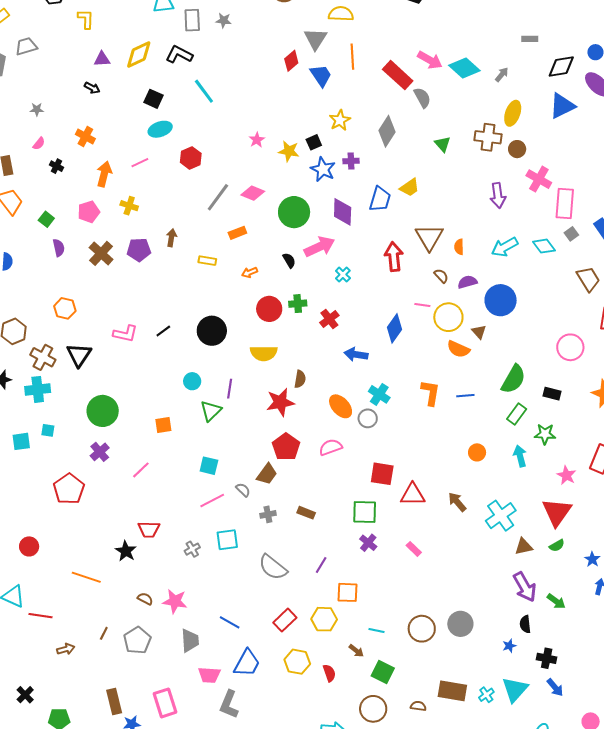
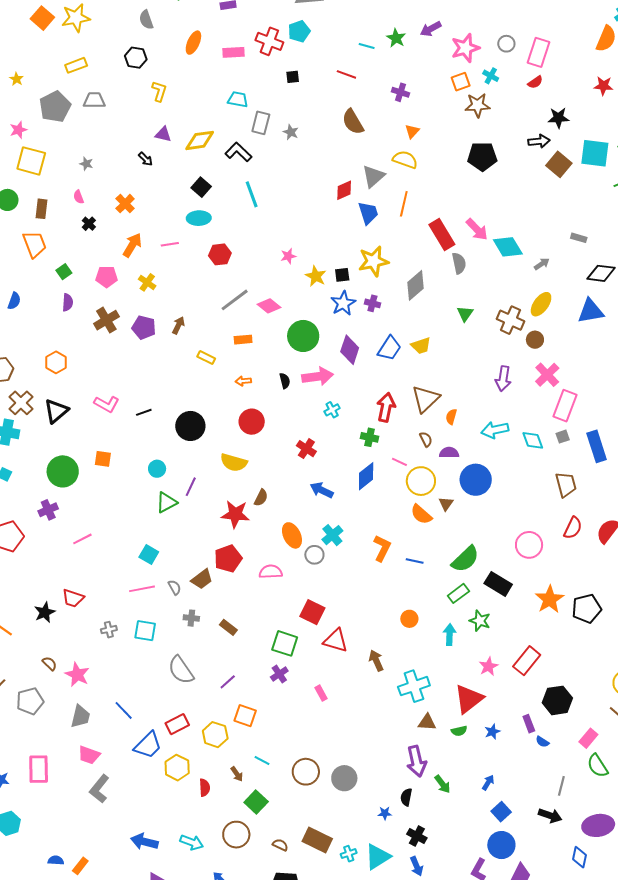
yellow star: (340, 120) -> (373, 261), size x1.4
pink semicircle: (39, 143) -> (79, 197), turned 104
green cross: (298, 304) -> (370, 437), moved
red cross: (329, 319) -> (306, 449), turned -36
black rectangle: (552, 394) -> (498, 584), size x1.5
orange square: (163, 425) -> (103, 459), moved
blue star: (592, 559) -> (492, 732), moved
blue trapezoid: (247, 663) -> (148, 745), moved

